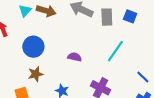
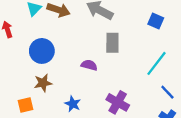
gray rectangle: (107, 17) -> (112, 43), moved
cyan line: (115, 51) -> (156, 63), moved

